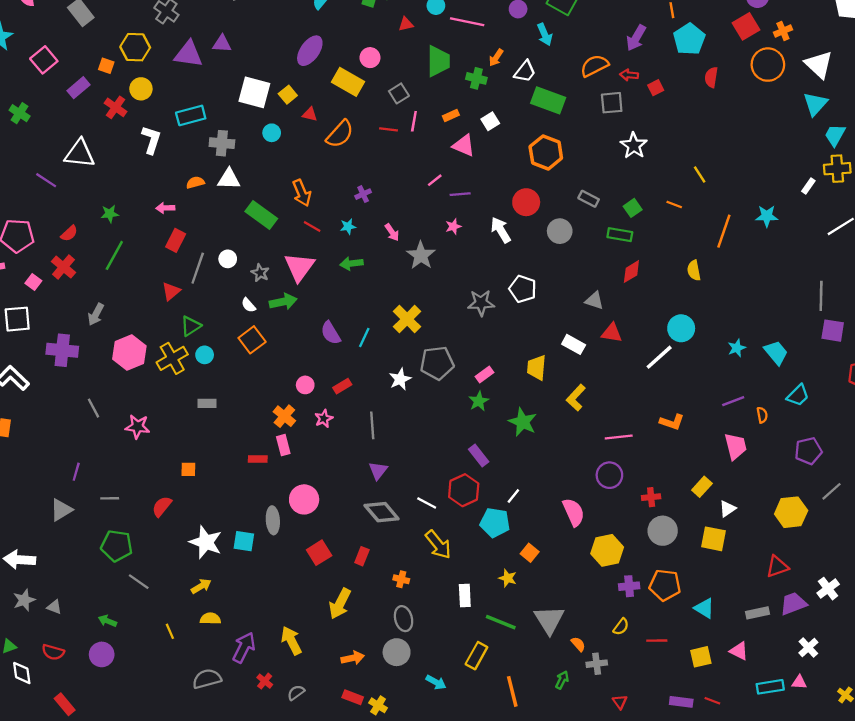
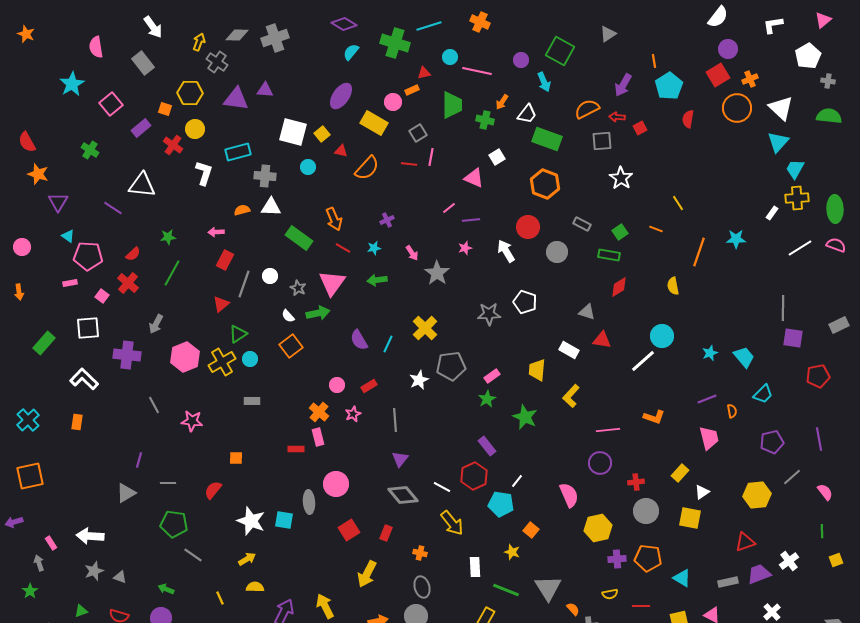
orange rectangle: (451, 115) -> (412, 90), moved
yellow semicircle: (621, 627) -> (610, 594), turned 42

